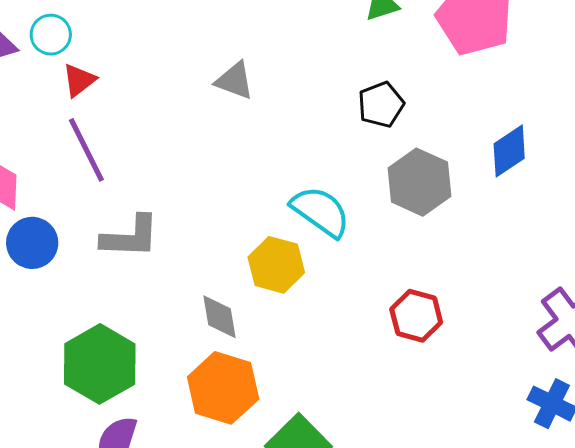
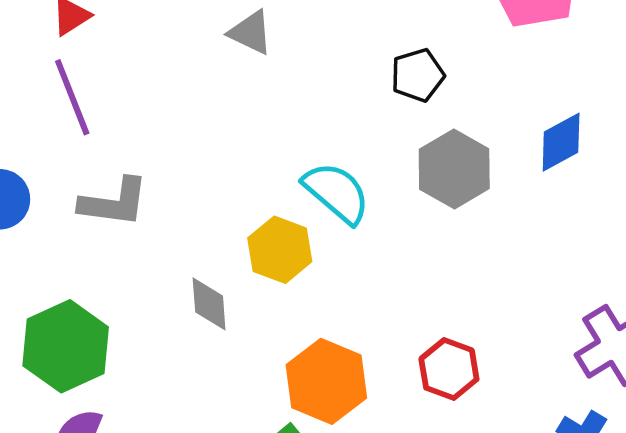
red hexagon: (416, 316) -> (449, 369), moved
orange hexagon: (223, 388) -> (326, 381), moved

